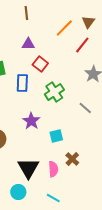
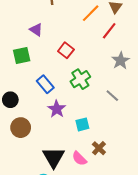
purple triangle: (28, 44) -> (36, 30), moved, turned 32
blue rectangle: (22, 83) -> (45, 84), moved, turned -42
pink semicircle: (53, 169) -> (79, 158), turned 140

